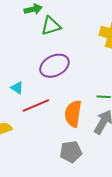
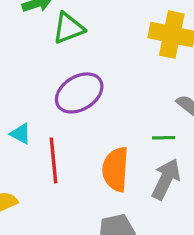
red line: (36, 106) -> (54, 160), turned -68

